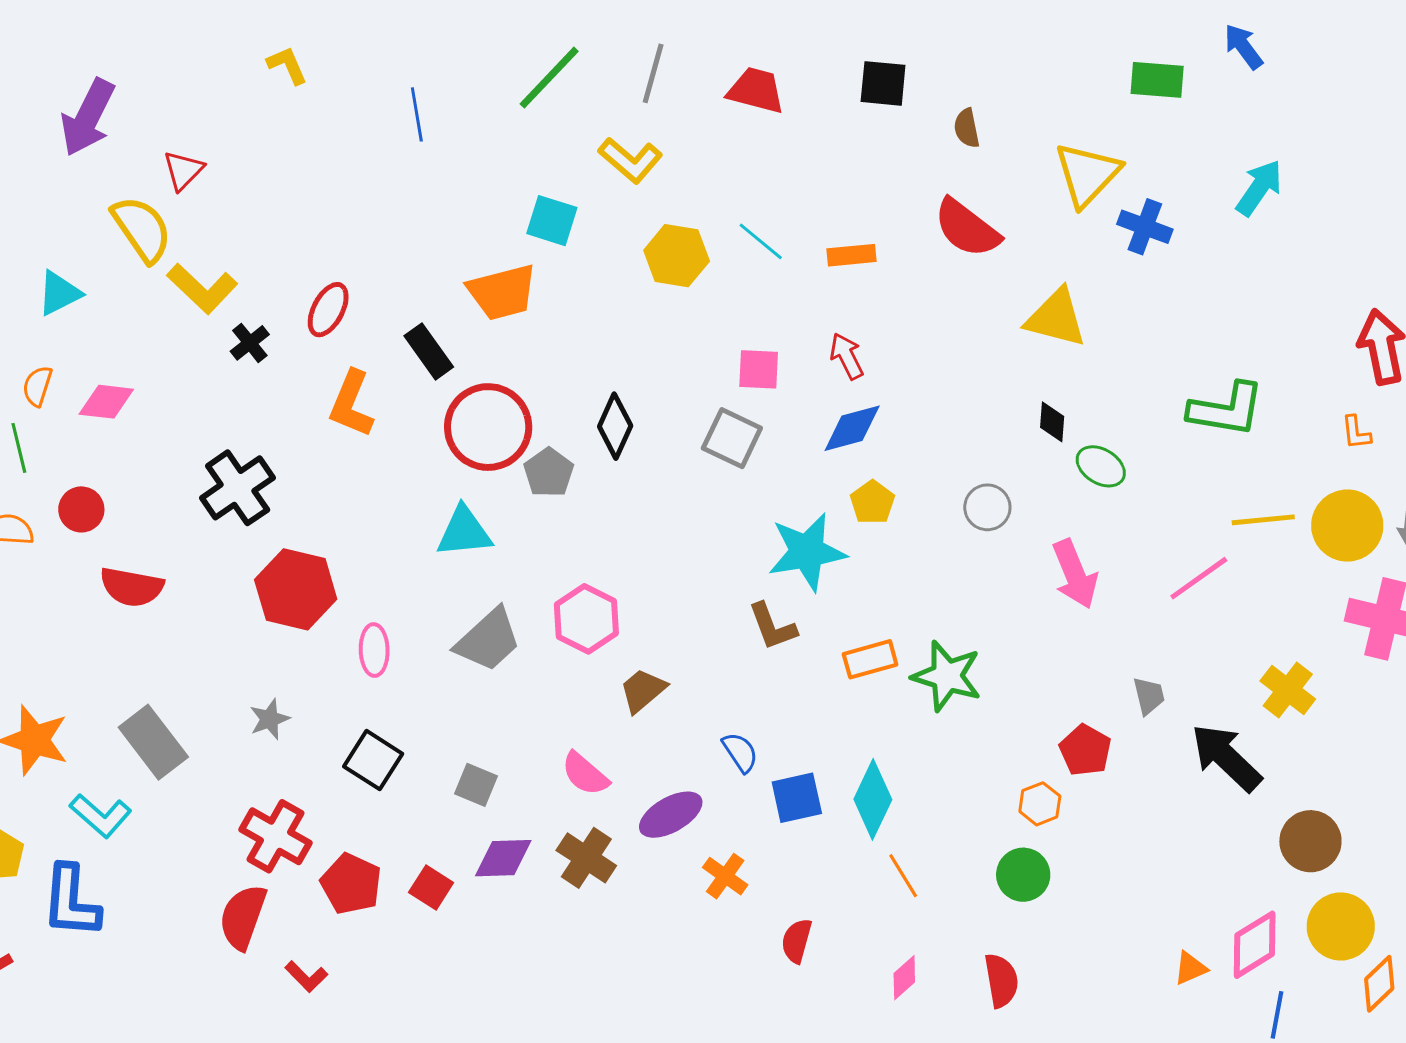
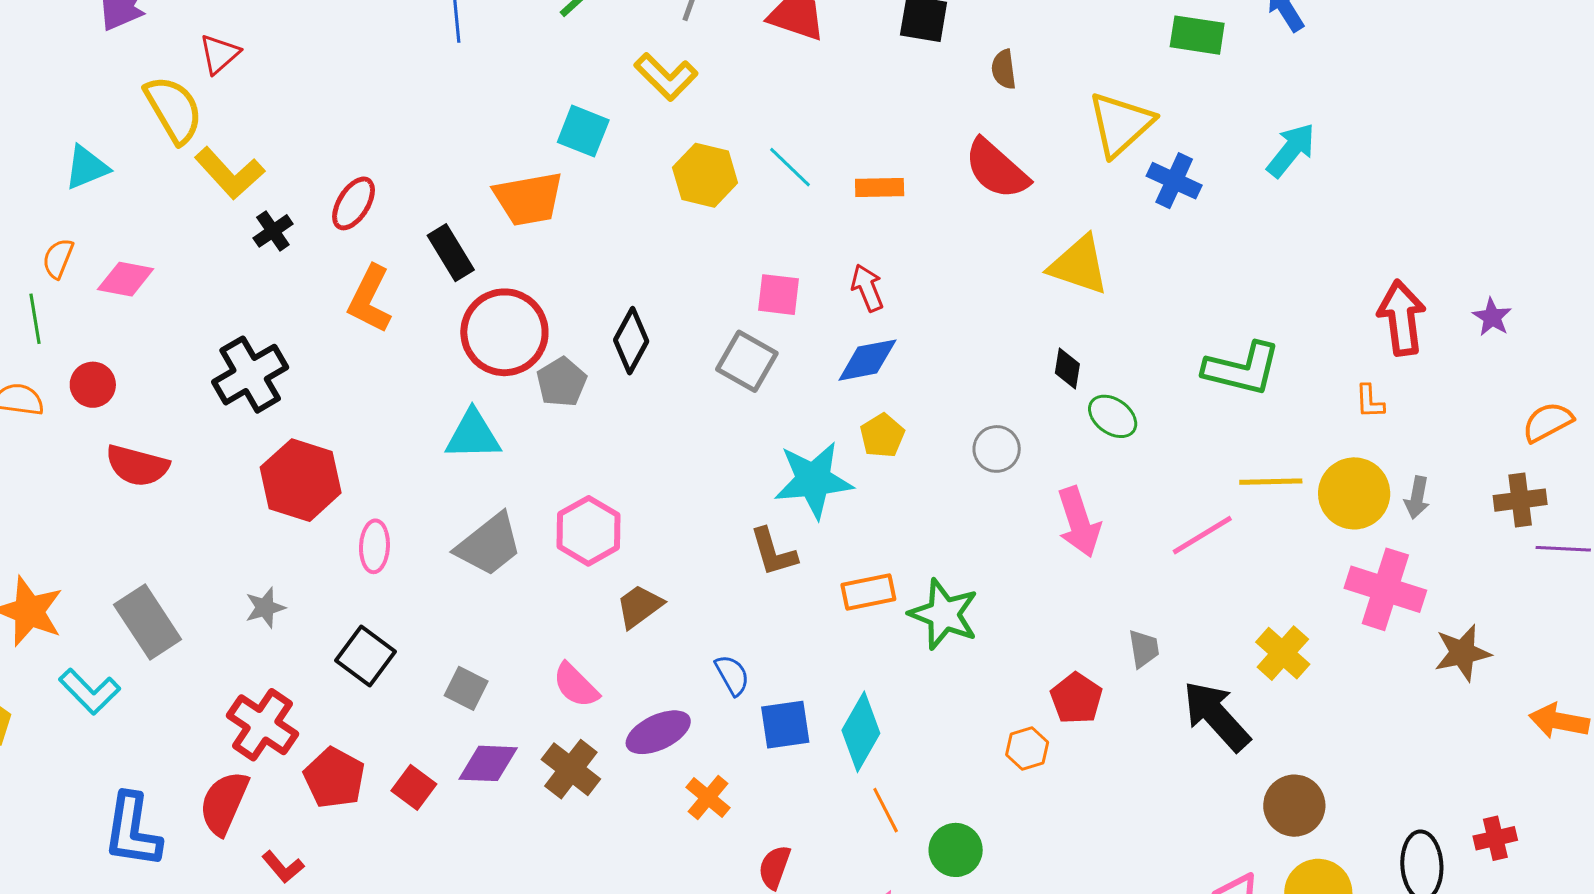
green circle: (1023, 875) -> (956, 850), moved
blue L-shape: (71, 901) -> (132, 830), moved

